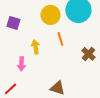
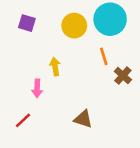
purple square: (13, 23) -> (27, 23), moved
orange line: (60, 39) -> (104, 56), moved

